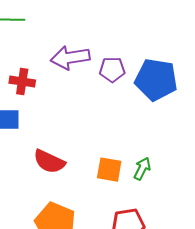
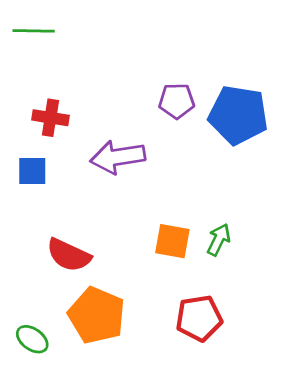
purple arrow: (70, 58) -> (118, 157), moved
red semicircle: (49, 162) -> (69, 255), moved

